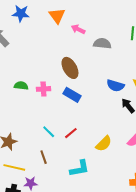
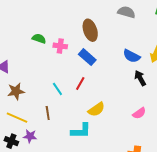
red line: (71, 133) -> (80, 83), moved, turned -32
yellow semicircle: (104, 144) -> (96, 109), moved

